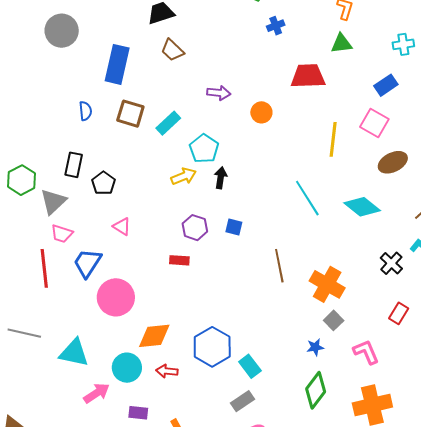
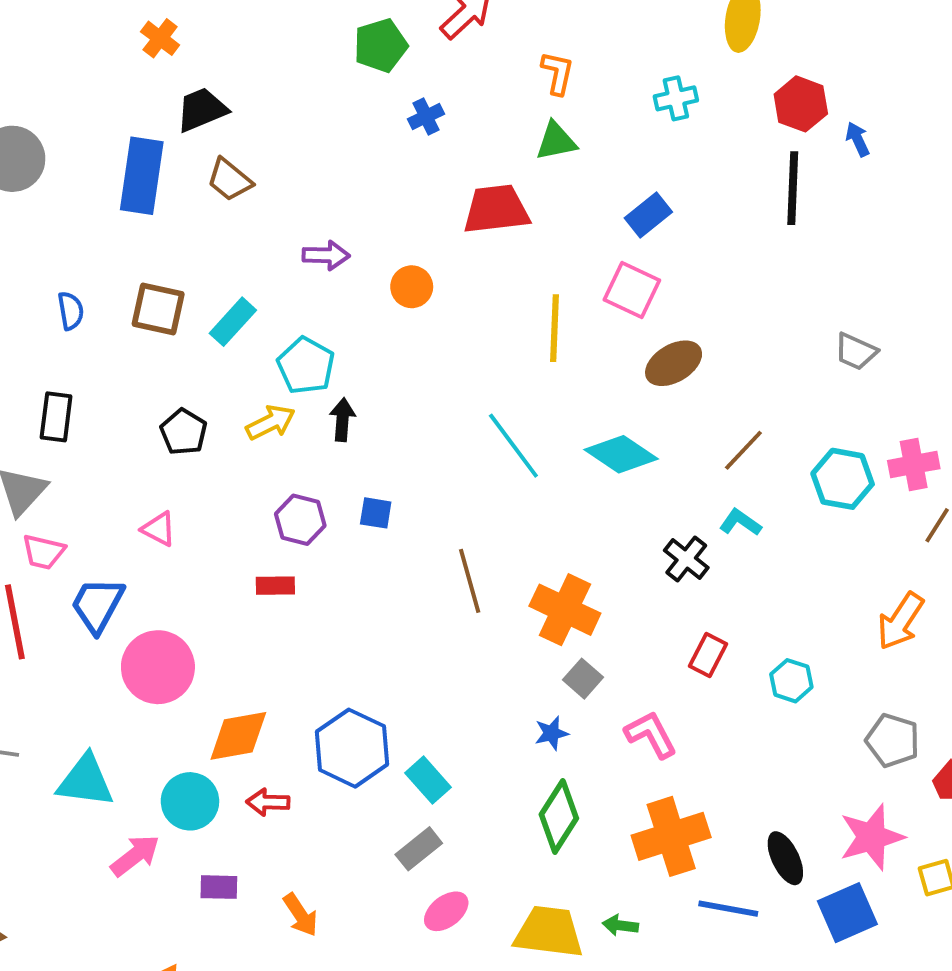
cyan cross: (403, 44) -> (676, 98), moved
blue rectangle: (117, 64) -> (142, 176), moved
black pentagon: (103, 183) -> (184, 432), moved

